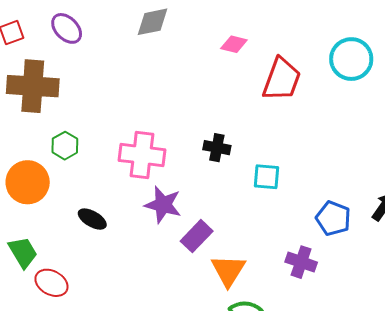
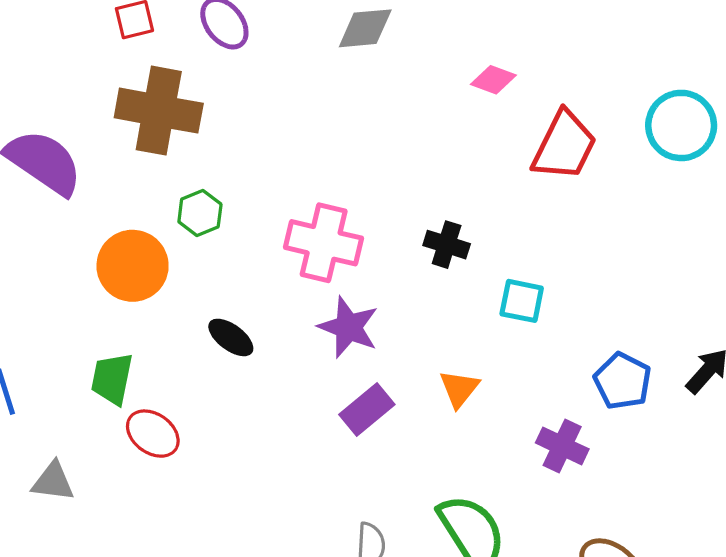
purple rectangle: (197, 236) -> (367, 409), moved
green trapezoid: (23, 252) -> (112, 379), turned -144
orange triangle: (228, 270) -> (459, 389), moved, size x0.7

